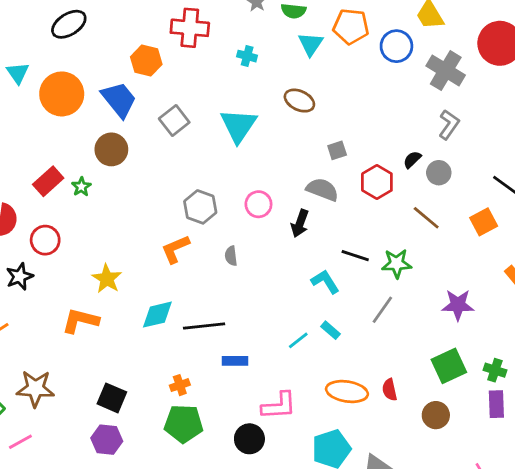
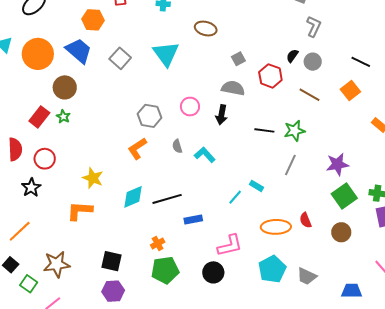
brown circle: (111, 149) -> (65, 87), moved
cyan L-shape: (325, 282) -> (205, 155), moved
purple star: (458, 305) -> (337, 164), moved

